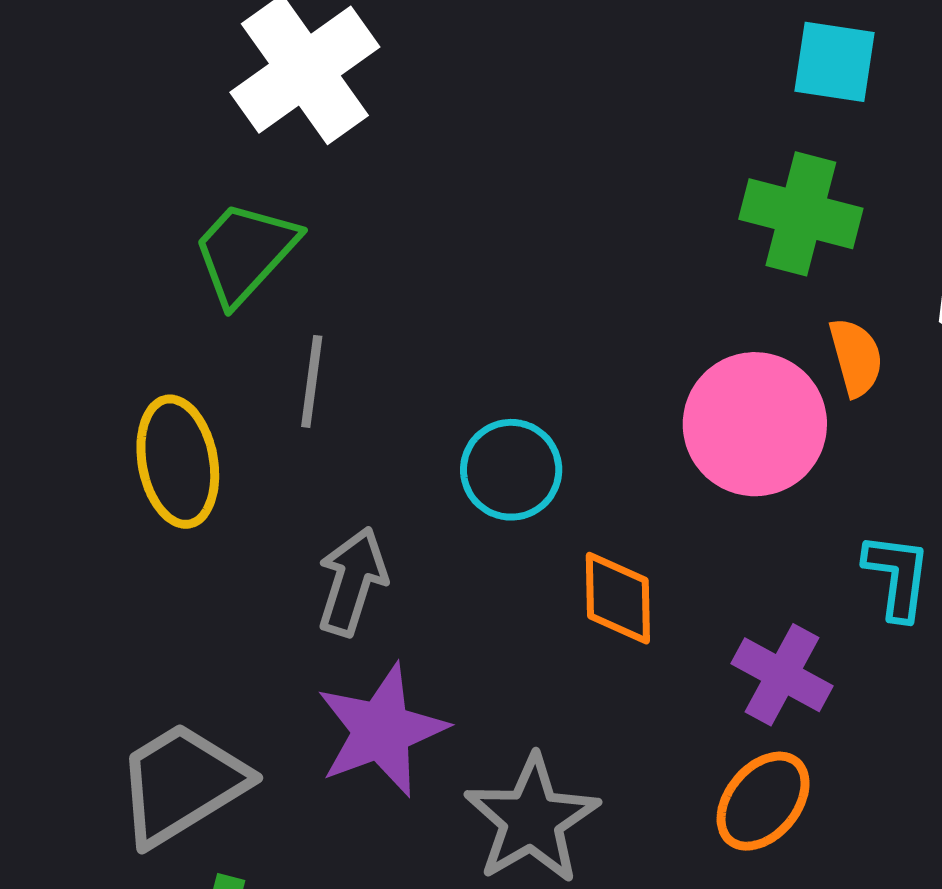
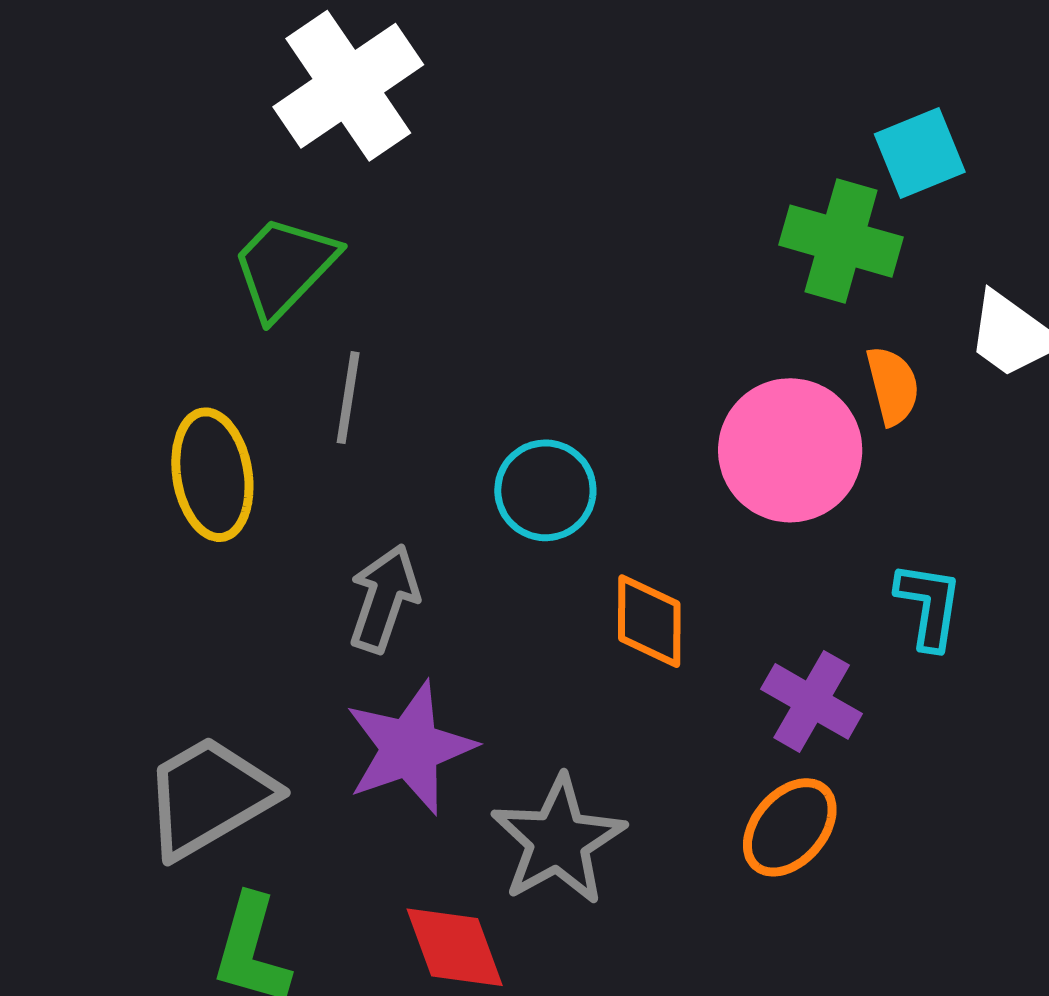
cyan square: (834, 62) -> (920, 153), moved, turned -32

